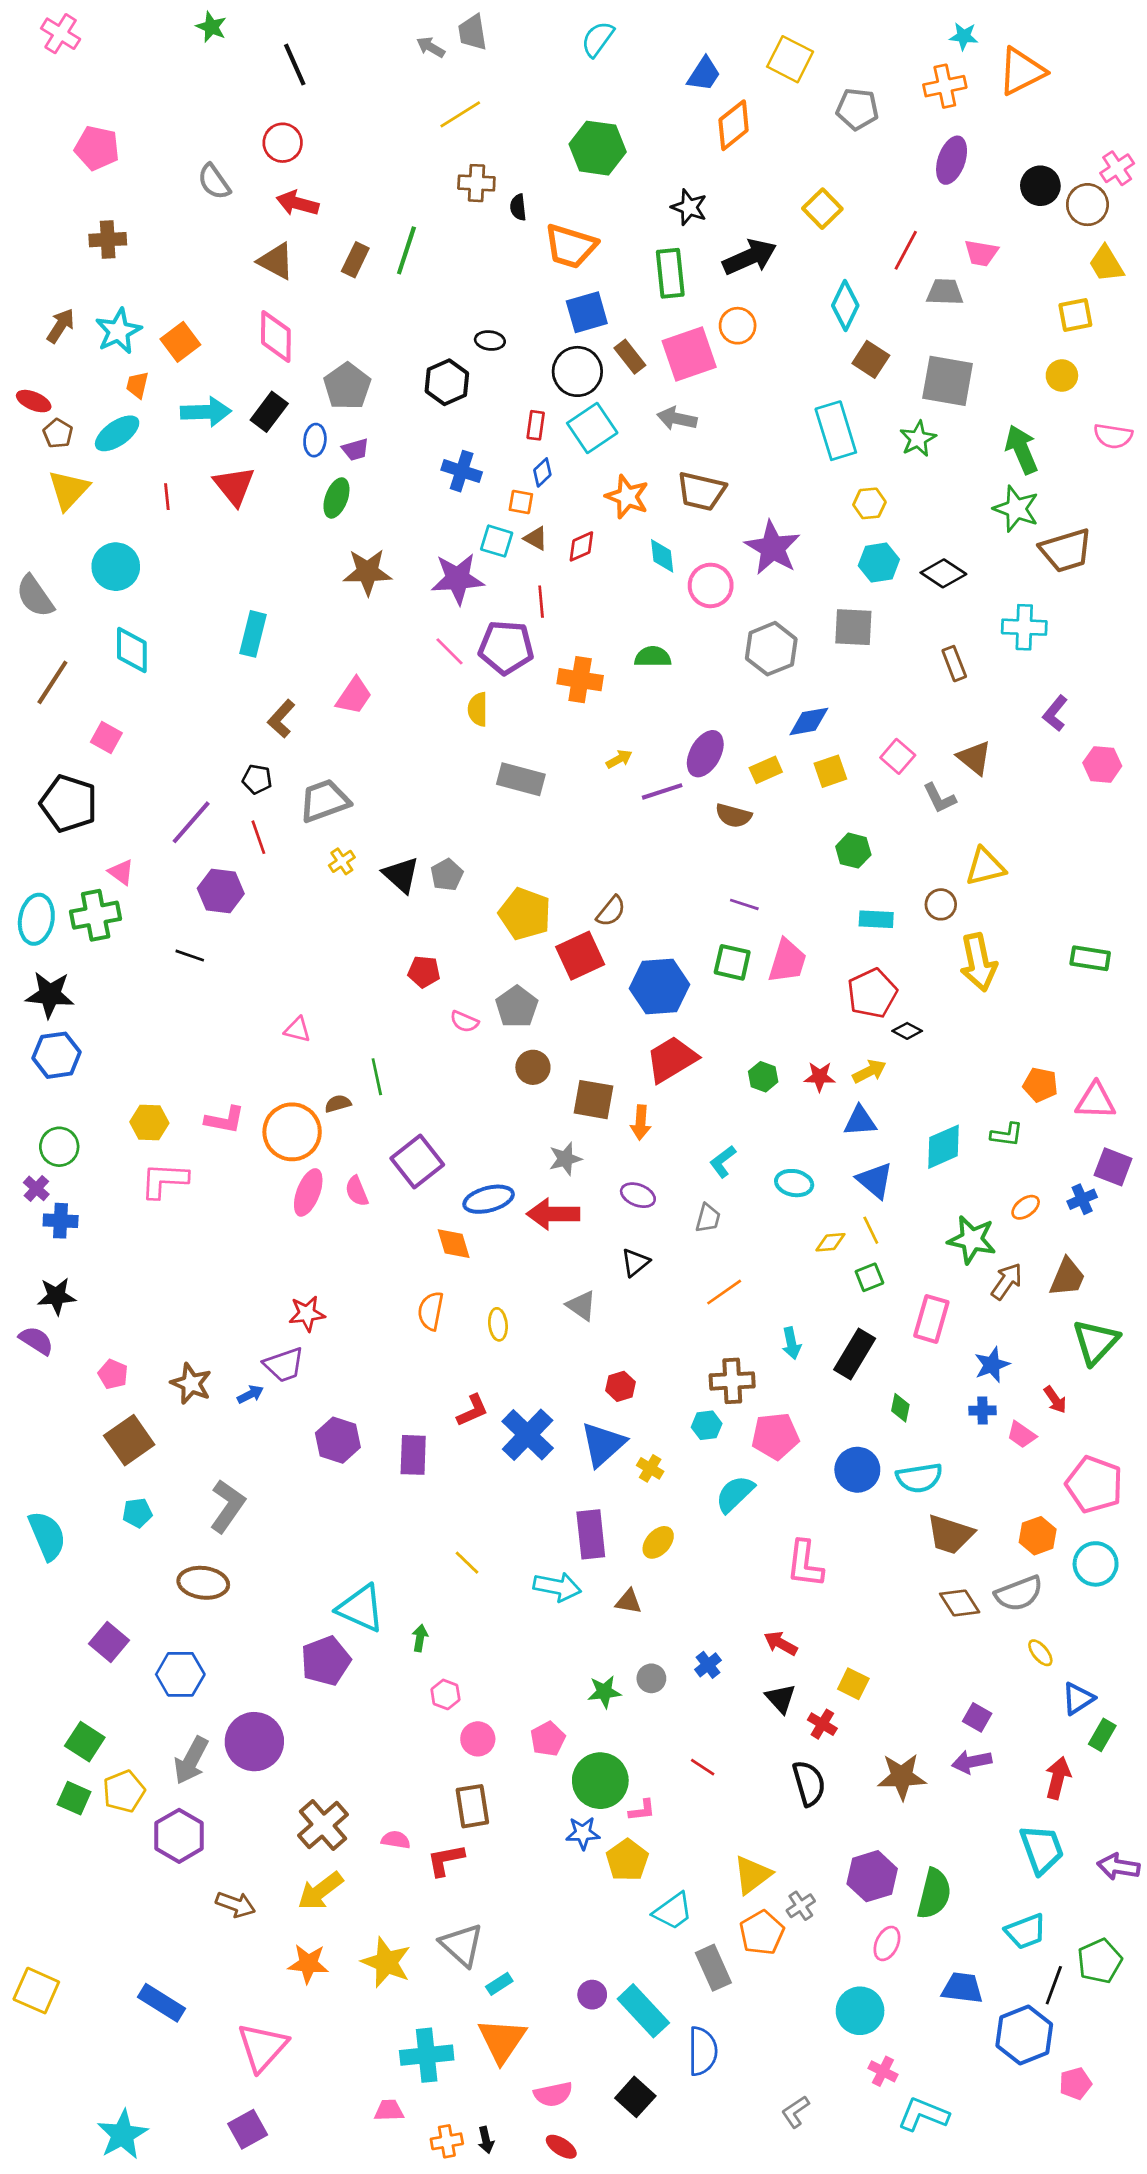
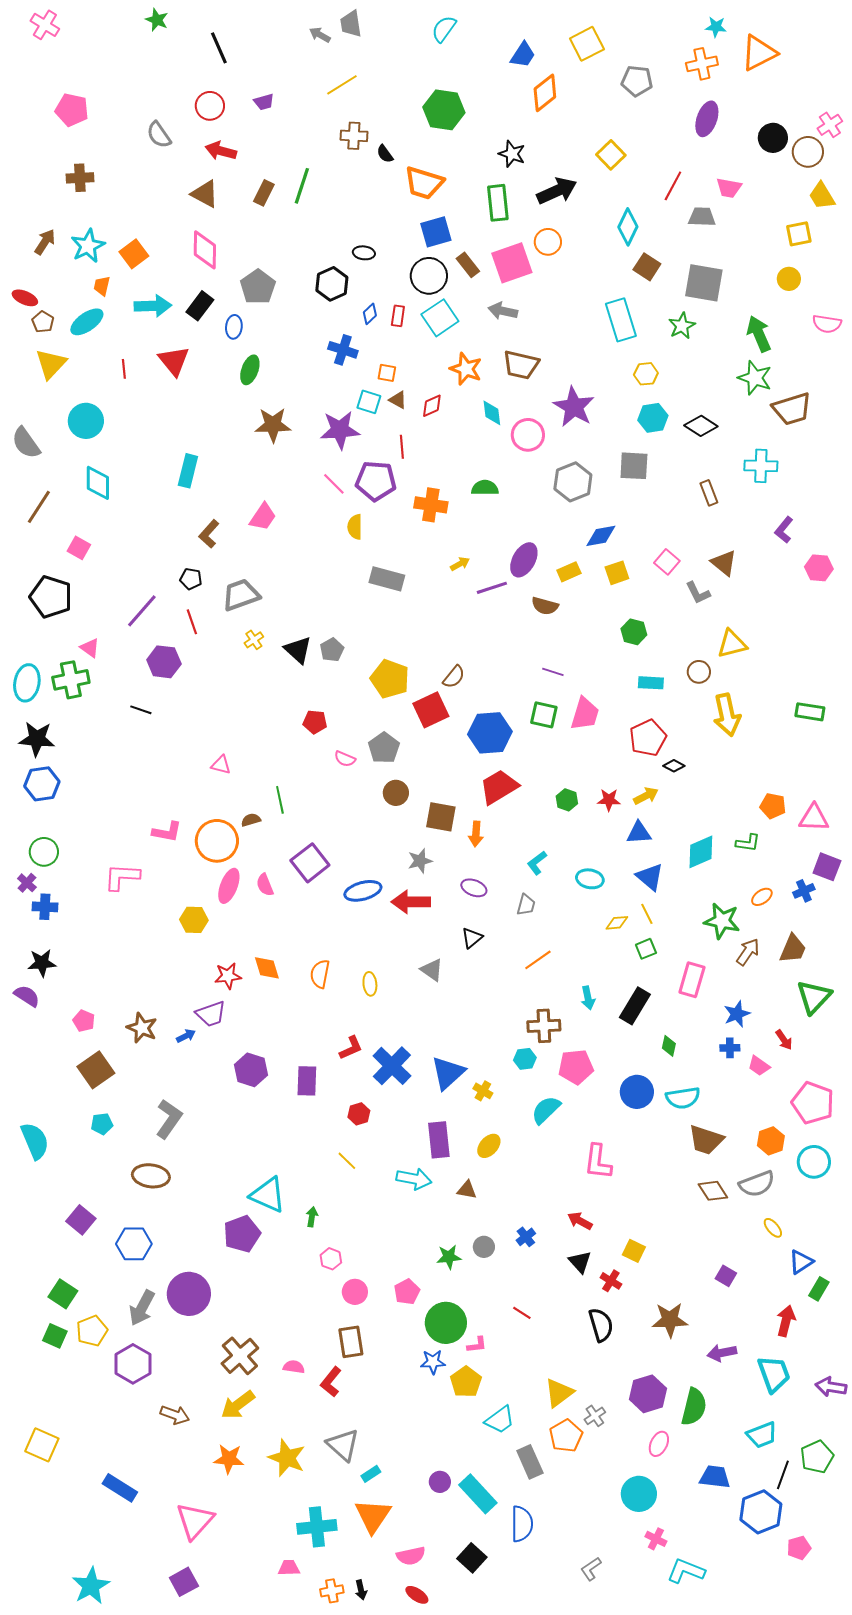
yellow square: (790, 59) -> (587, 44), turned 36
black semicircle: (518, 207) -> (385, 154), turned -30
purple trapezoid: (355, 450) -> (264, 102), moved
blue diamond: (542, 472) -> (370, 314), moved
yellow hexagon: (149, 1122) -> (194, 920), moved
orange diamond: (454, 1244) -> (267, 968), moved
red hexagon: (620, 1386) -> (359, 1114), moved
purple arrow: (972, 1762) -> (722, 1353), moved
red L-shape: (445, 1860) -> (331, 1382), turned -40
yellow square: (36, 1991) -> (42, 1445), moved

